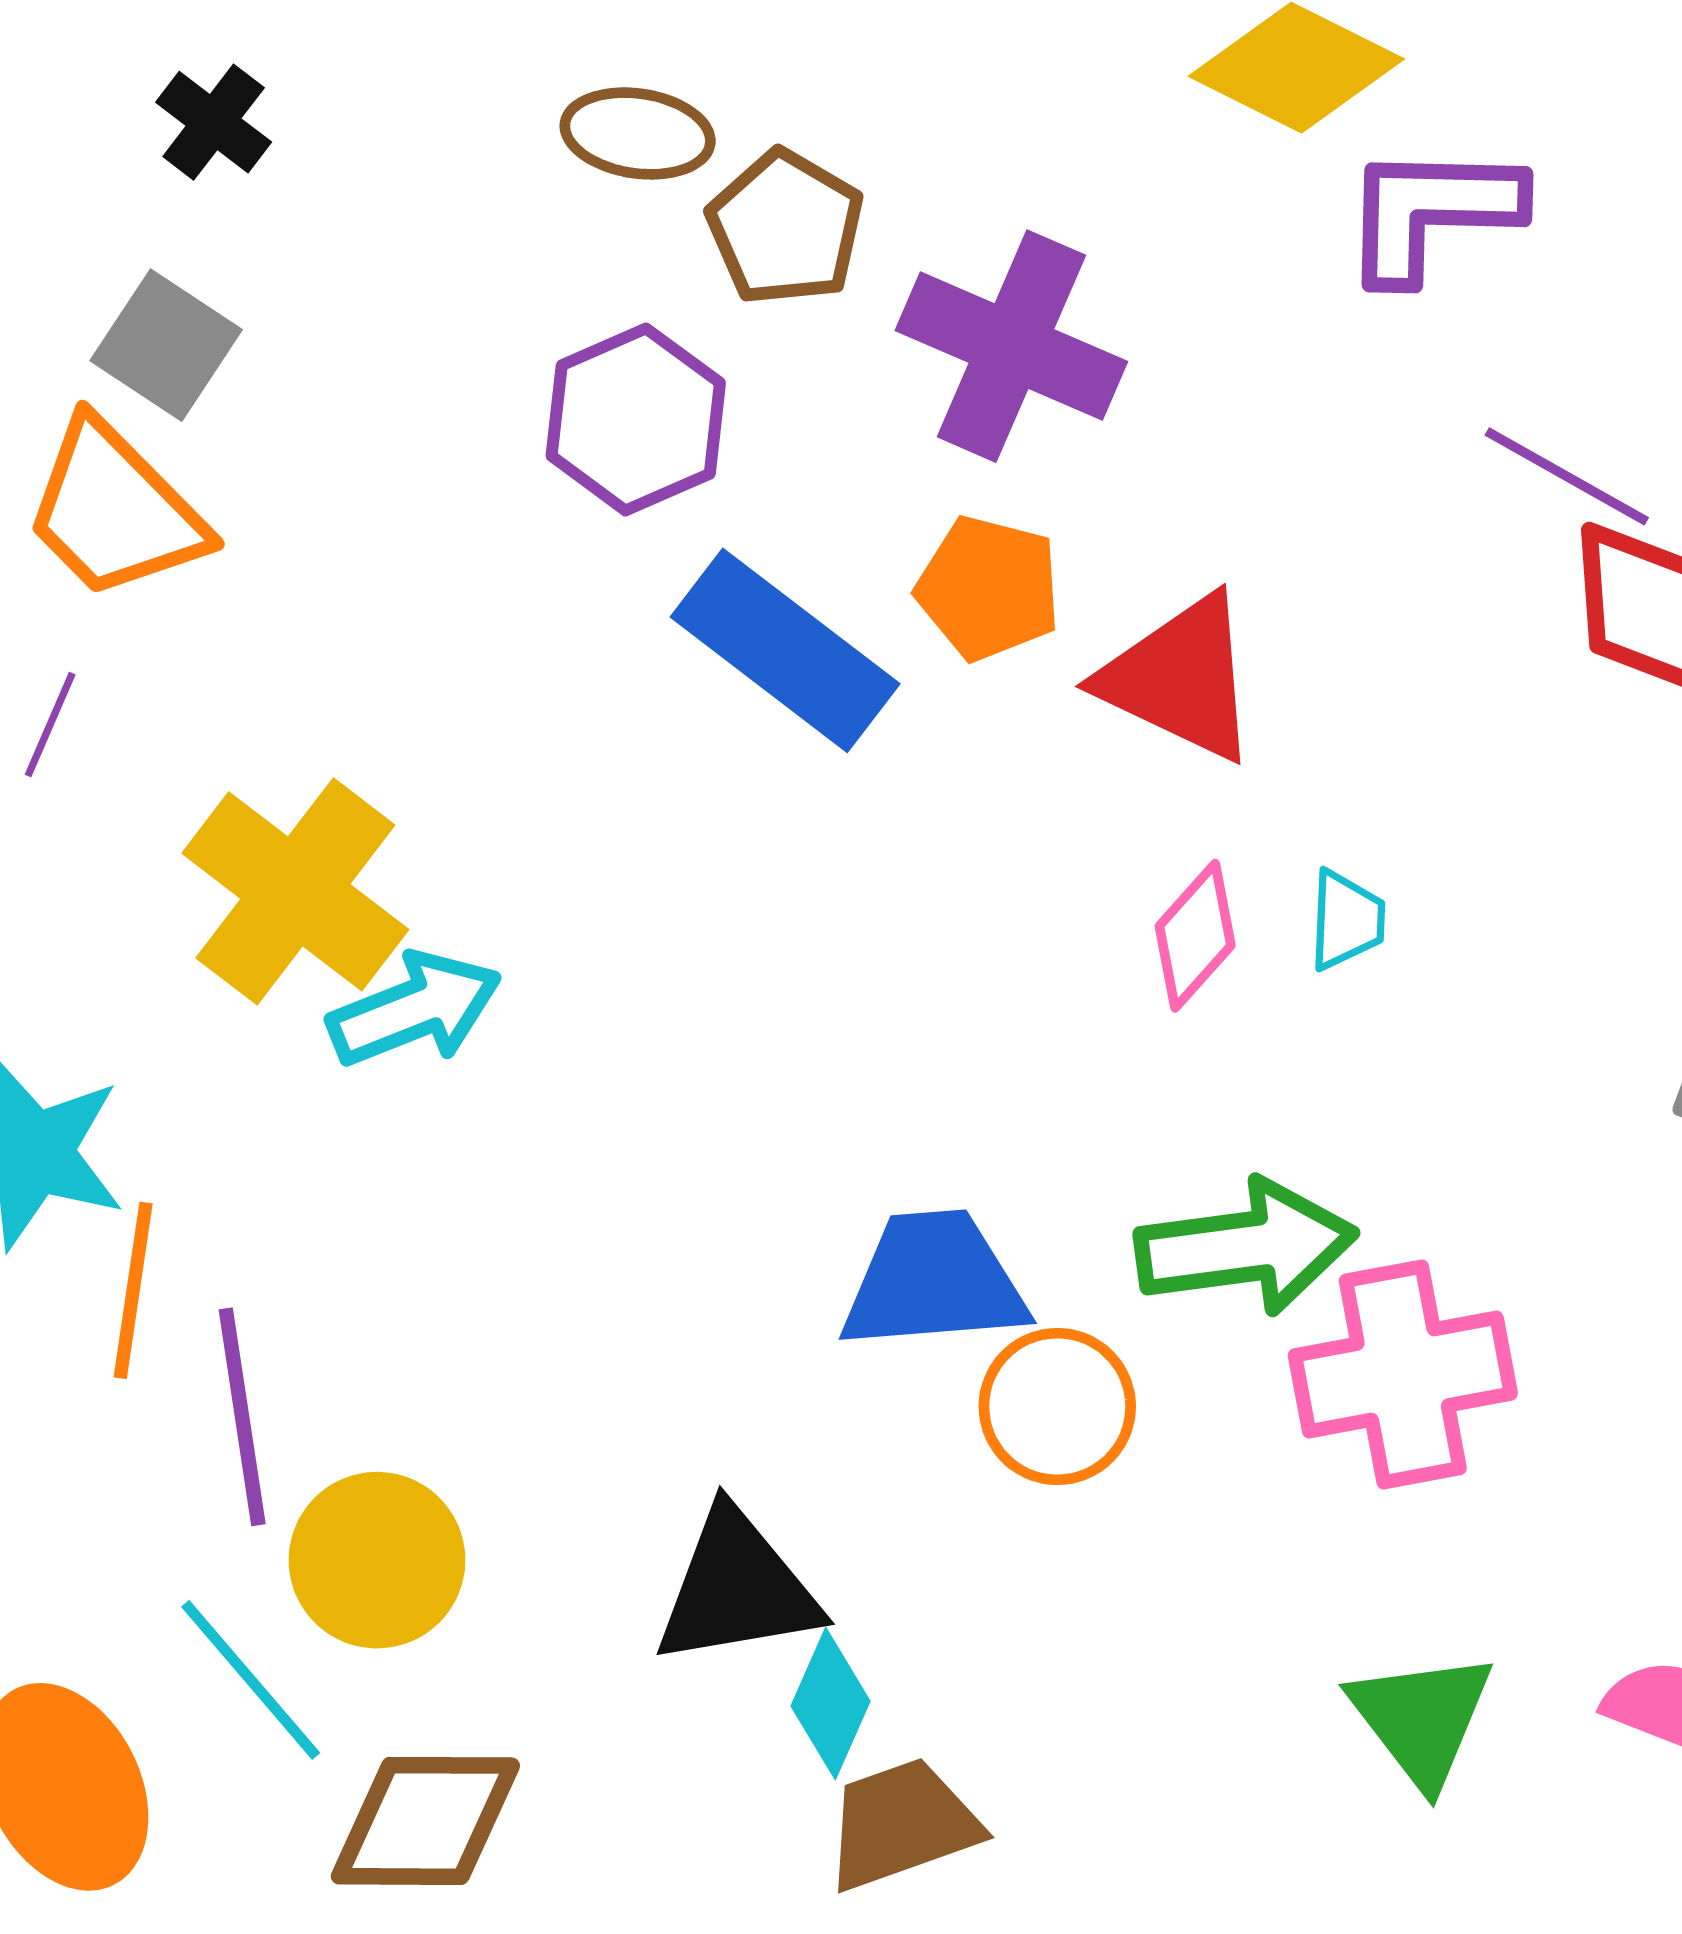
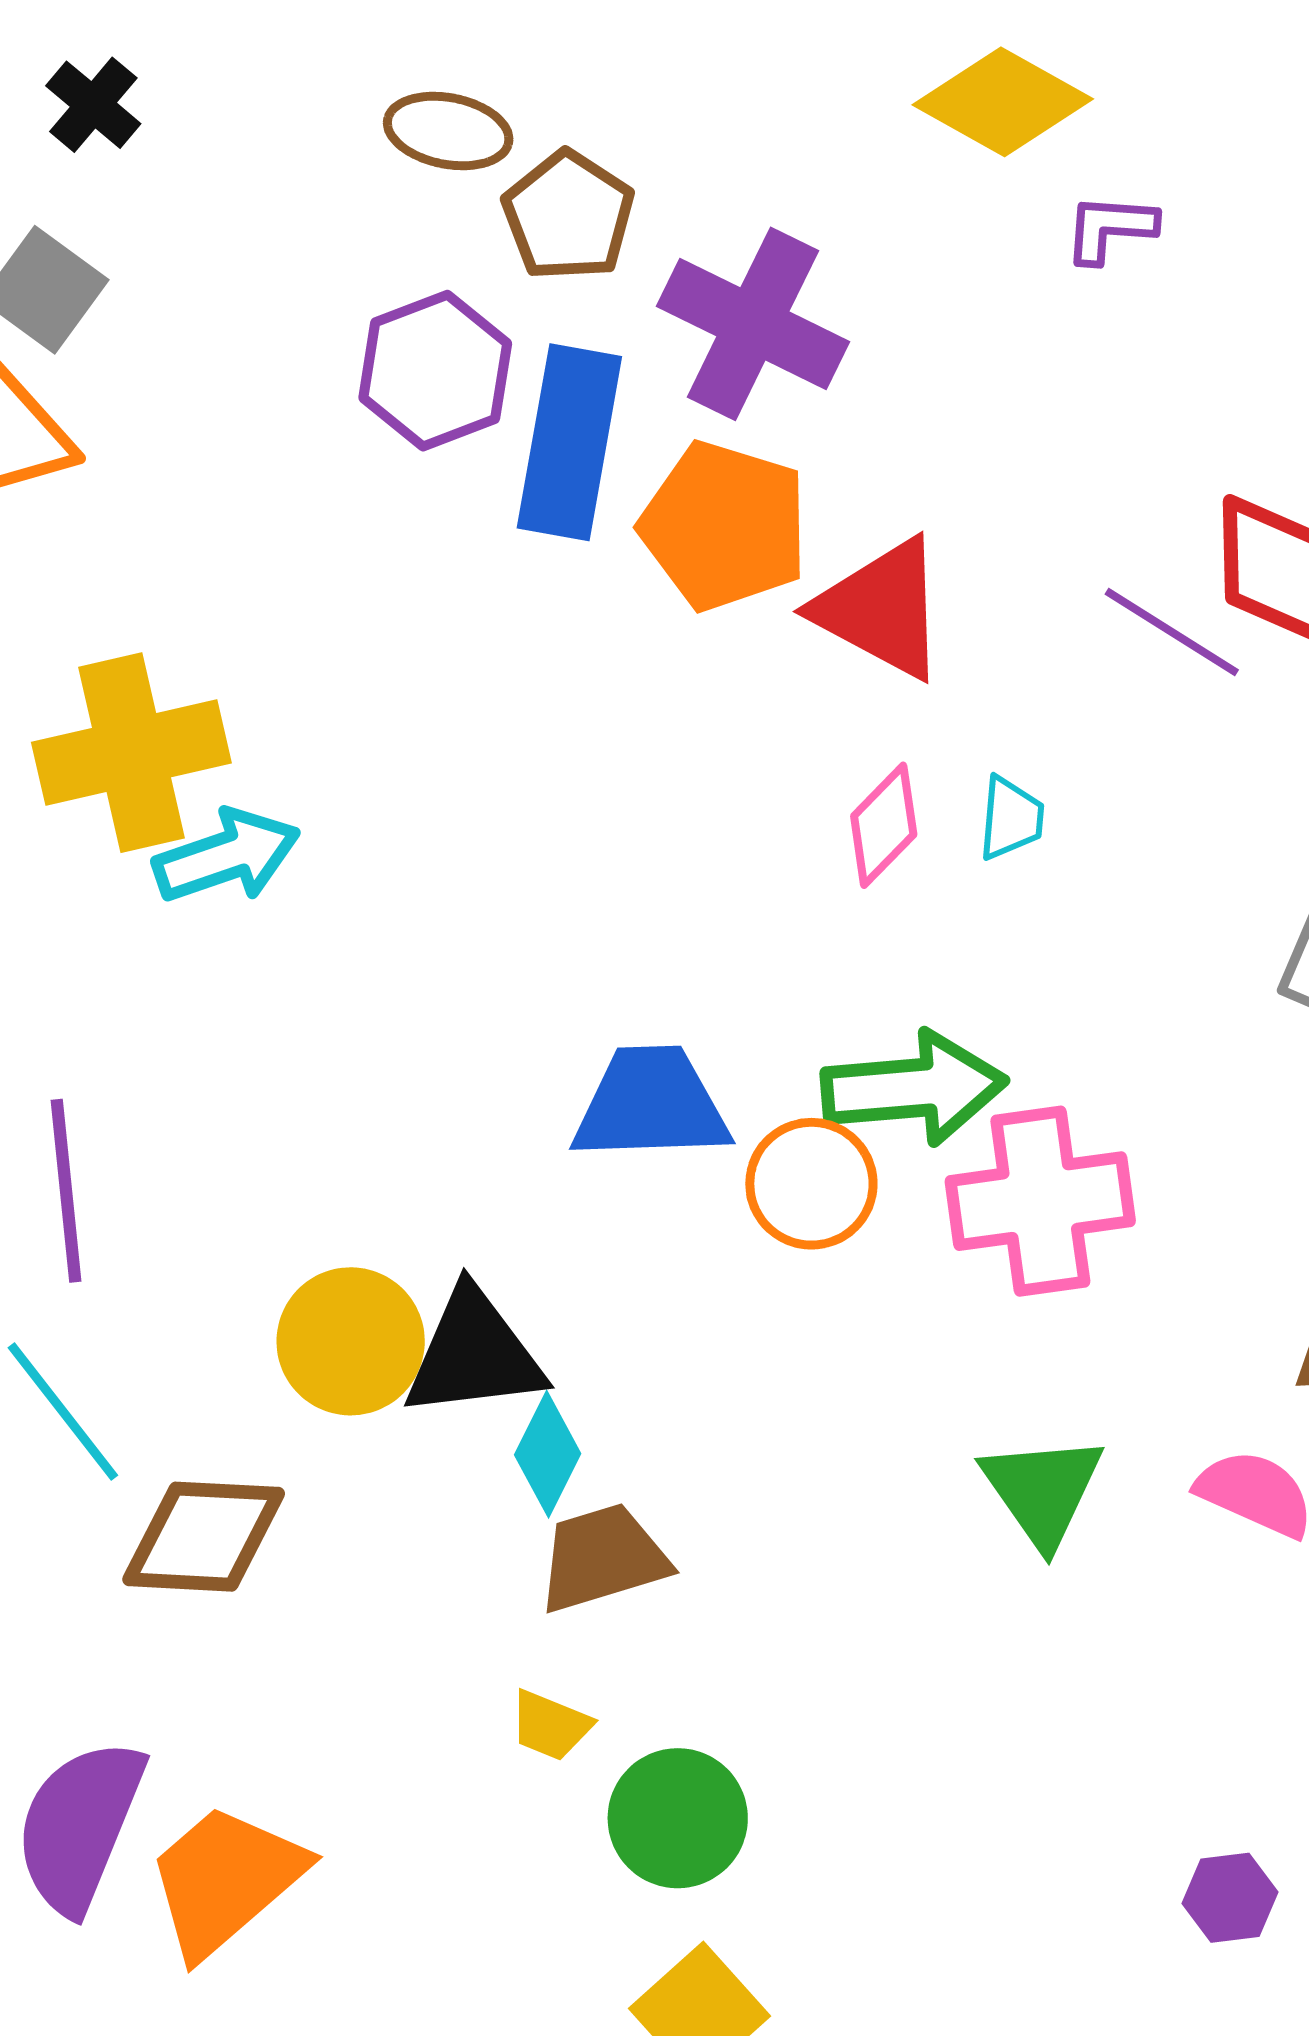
purple L-shape: (1431, 212) -> (1110, 228), size x0.6
purple line: (1567, 476) -> (1172, 632), moved
orange pentagon: (989, 588) -> (724, 526), size x1.4
blue rectangle: (785, 650) -> (569, 442), moved, turned 60
yellow cross: (295, 891) -> (131, 753), turned 37
orange circle: (1057, 1406) -> (811, 1184), moved
yellow circle: (377, 1560) -> (351, 1341), moved

